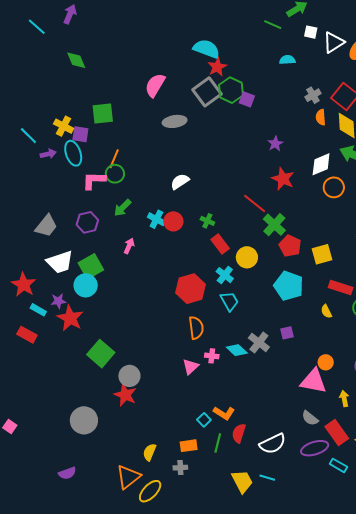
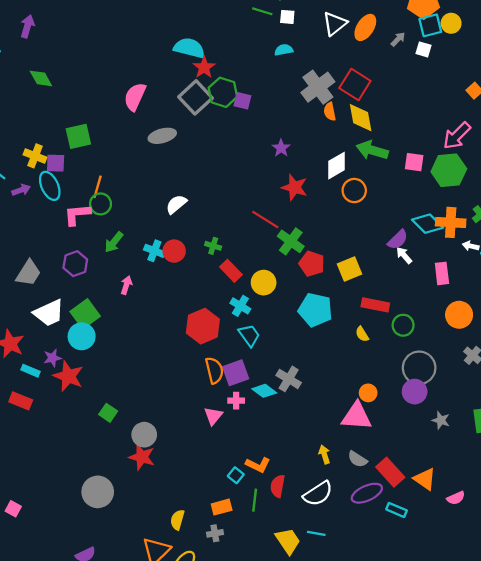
white square: (311, 32) -> (287, 17), moved
gray cross: (313, 95) -> (318, 87), size x1.8
purple square: (287, 333) -> (236, 373), moved, size x1.6
green square: (101, 354) -> (108, 413), size x0.6
yellow arrow: (344, 399) -> (324, 454), moved

